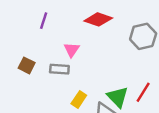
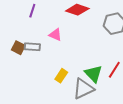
pink triangle: (72, 50) -> (55, 35), turned -40
gray rectangle: (59, 69) -> (32, 47), moved

